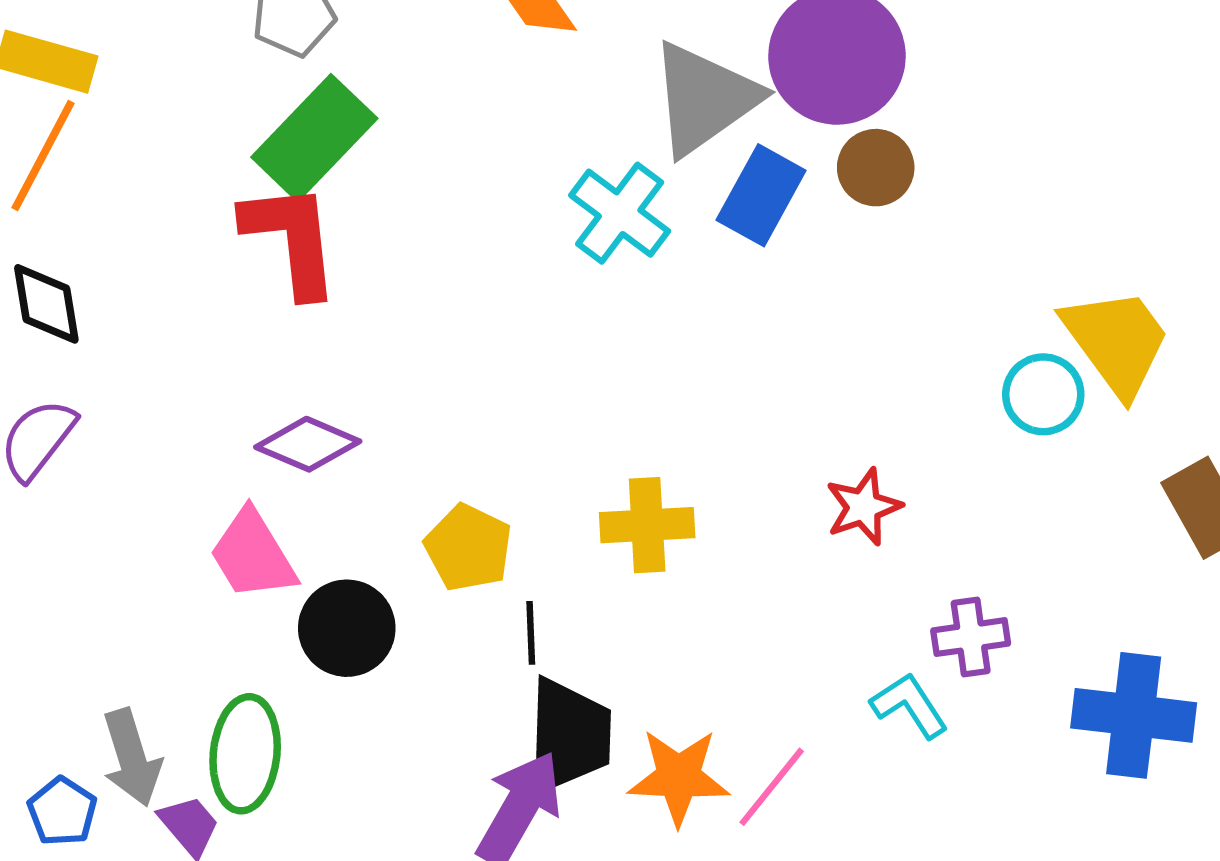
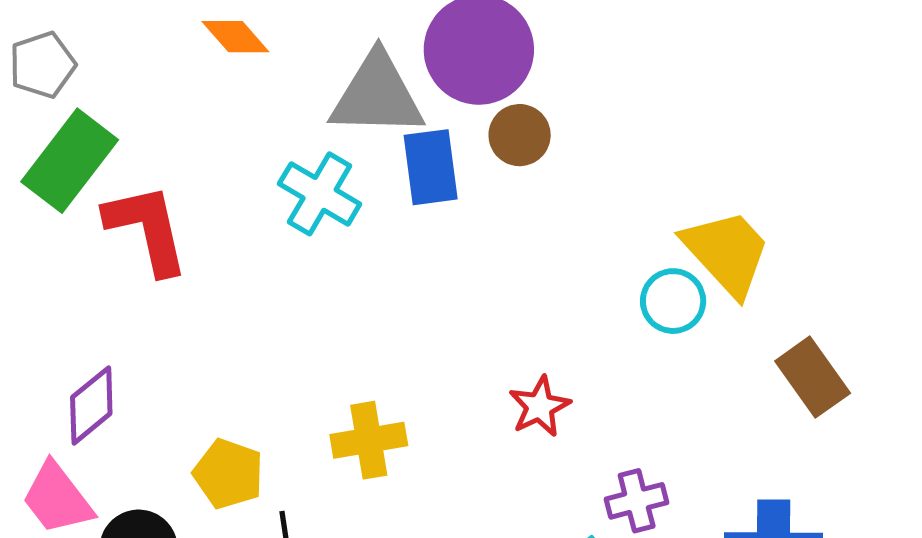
gray triangle: (704, 98) -> (377, 95), turned 43
blue rectangle: (761, 195) -> (431, 167), turned -30
red L-shape: (291, 239) -> (147, 229), moved
purple diamond: (308, 444) -> (91, 405), turned -56

